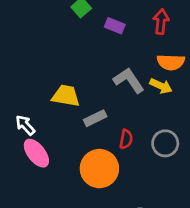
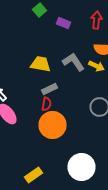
yellow trapezoid: (66, 96) -> (40, 64), moved
red semicircle: (126, 139) -> (46, 104), moved

